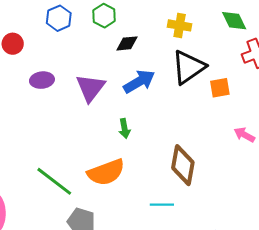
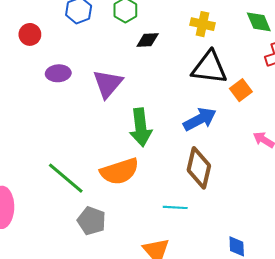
black triangle: (188, 67) -> (209, 68), turned 39
blue arrow: (139, 82) -> (200, 119), moved
orange square: (220, 88) -> (241, 90), turned -30
green arrow: (124, 129) -> (141, 127), size x1.8

